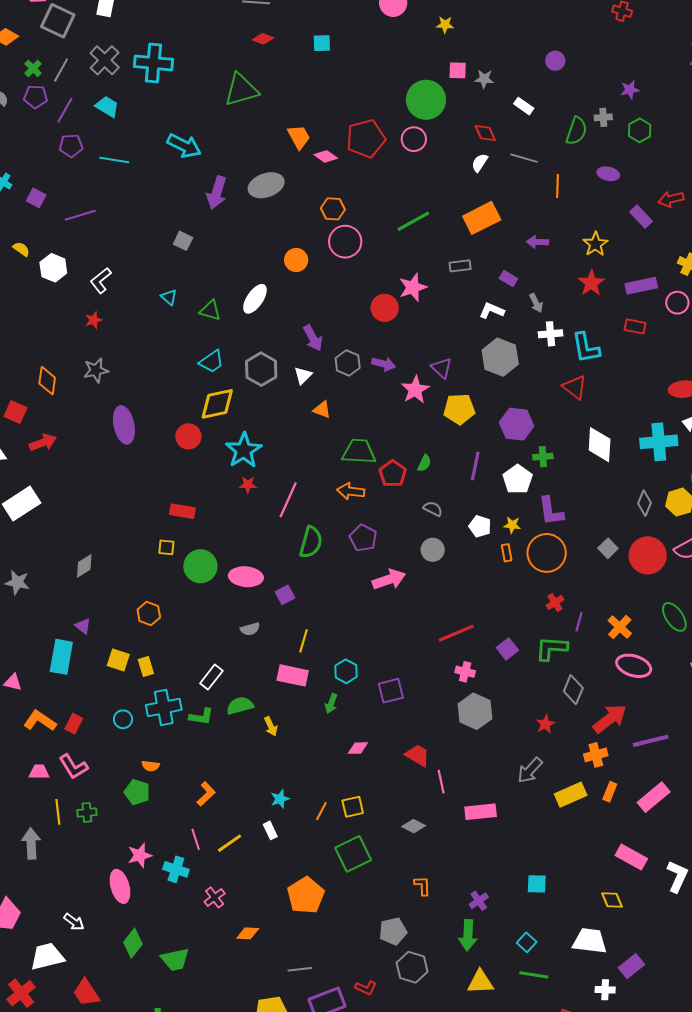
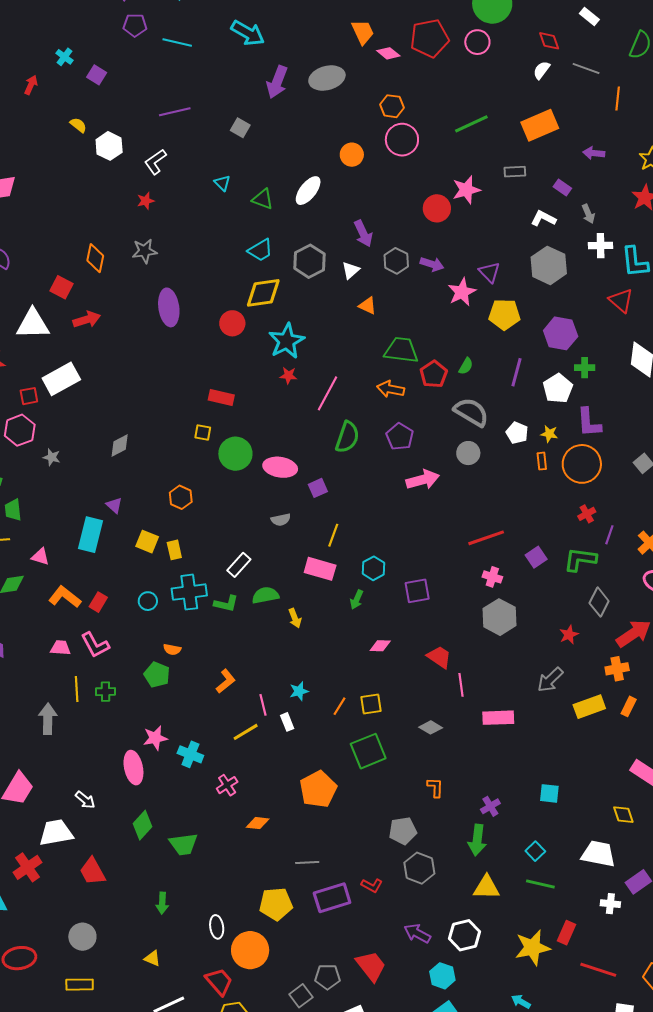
purple line: (80, 215) -> (175, 112), moved
gray semicircle: (433, 509) -> (471, 412), size x1.8
gray star: (17, 582) -> (52, 457), size x0.7
pink line: (196, 839) -> (263, 705), moved

